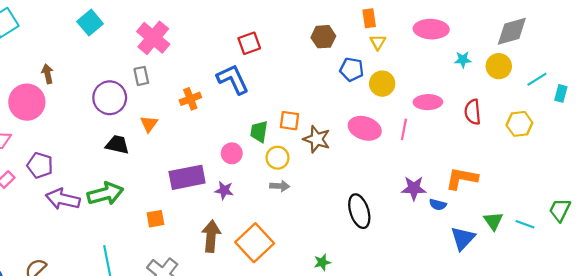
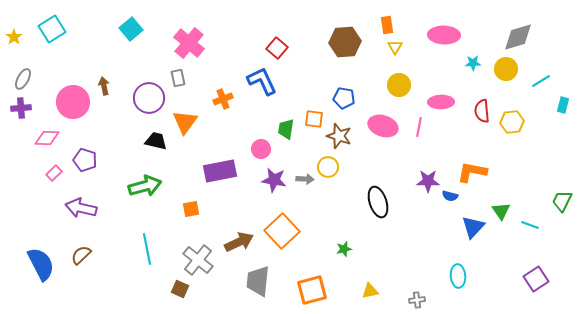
brown hexagon: (323, 37) -> (345, 42), size x1.4
red square: (249, 43) -> (277, 48), turned -30
blue pentagon: (352, 69) -> (344, 98), moved
brown arrow: (48, 74) -> (104, 86), moved
cyan rectangle: (561, 93) -> (563, 105), moved
orange triangle: (149, 124) -> (185, 122), size x1.5
yellow hexagon: (519, 124) -> (512, 122), moved
yellow circle: (278, 158) -> (328, 167), moved
purple star: (224, 190) -> (274, 180), moved, size x1.4
purple arrow: (63, 199) -> (81, 208), moved
cyan line: (525, 224) -> (530, 225), moved
brown arrow: (211, 236) -> (239, 242), moved, turned 60

